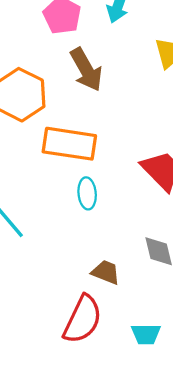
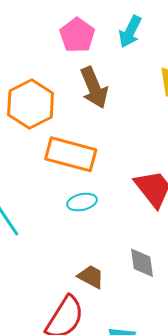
cyan ellipse: (87, 193) -> (82, 202), turned 76

